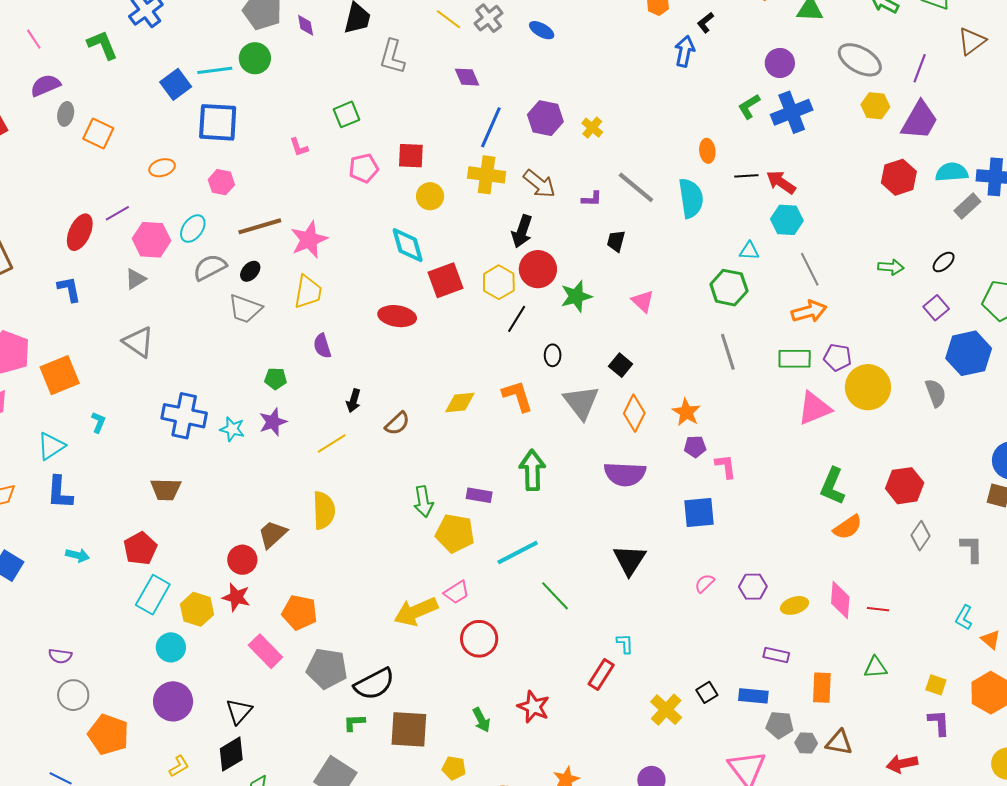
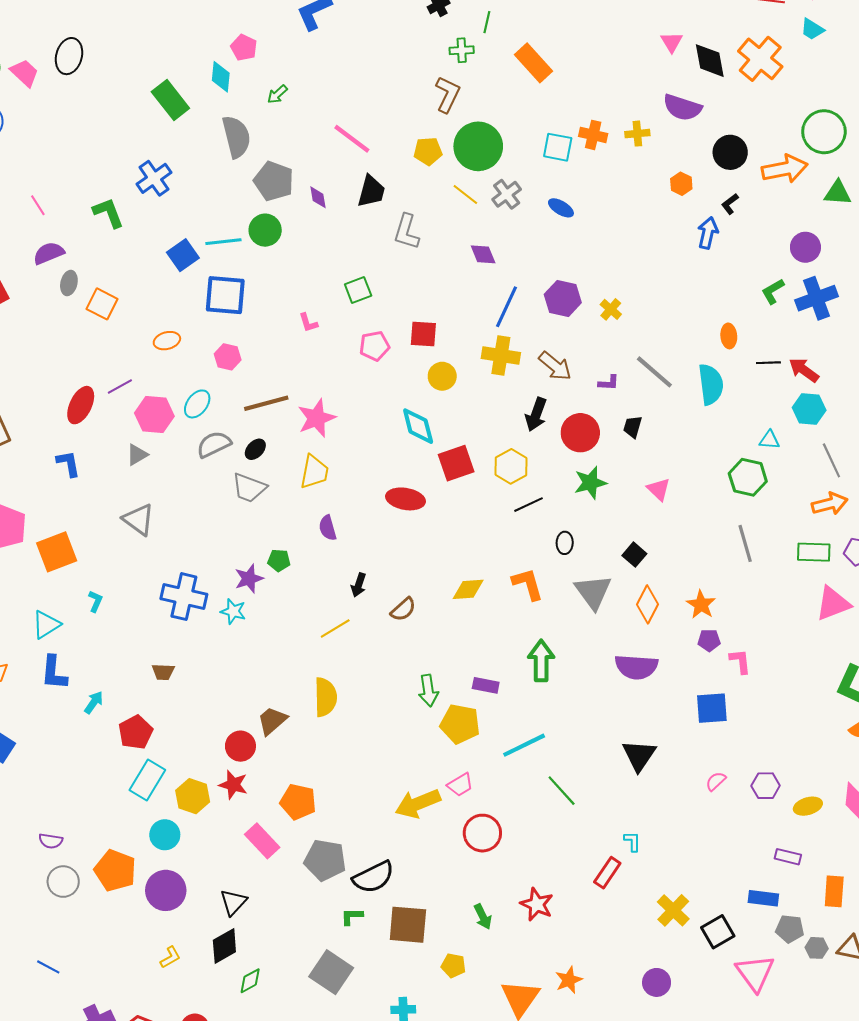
red circle: (538, 269) -> (580, 433), moved
black line: (517, 319) -> (529, 505), turned 32
purple star: (273, 422) -> (249, 579), moved
brown trapezoid: (166, 489) -> (163, 672), size x0.7
cyan arrow: (78, 555) -> (94, 702), moved, turned -70
black square: (707, 692) -> (718, 932), moved, size x1.5
orange pentagon: (108, 734) -> (115, 870), moved

